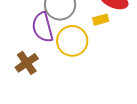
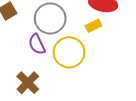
purple semicircle: (43, 27) -> (37, 44), size x0.7

